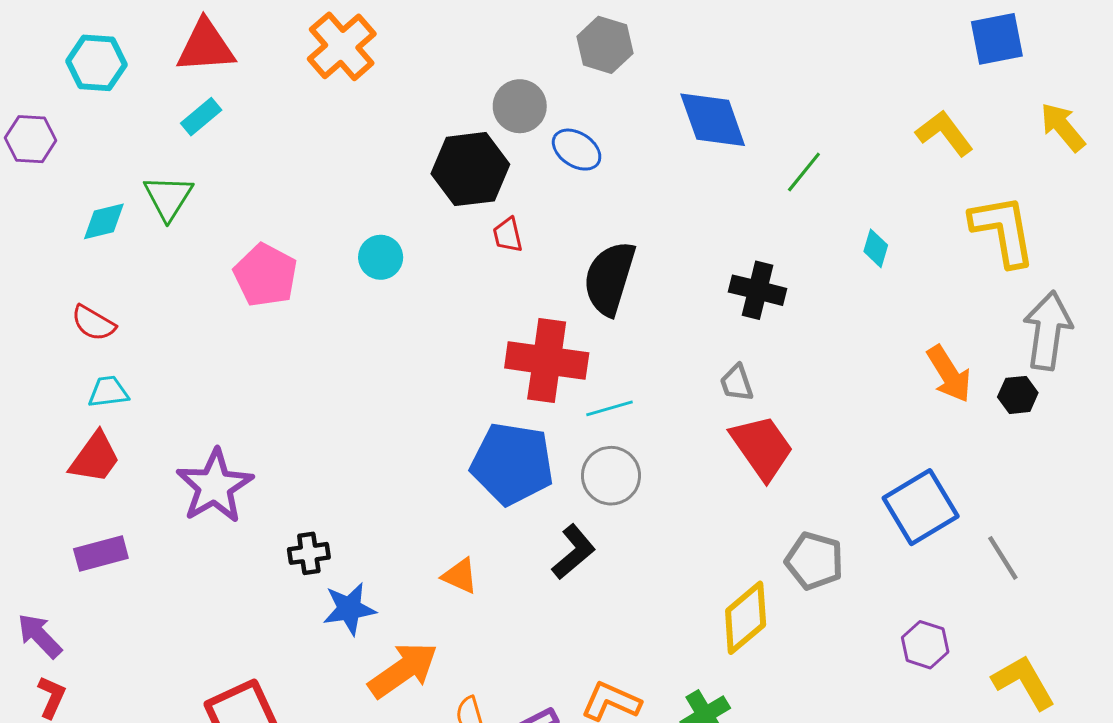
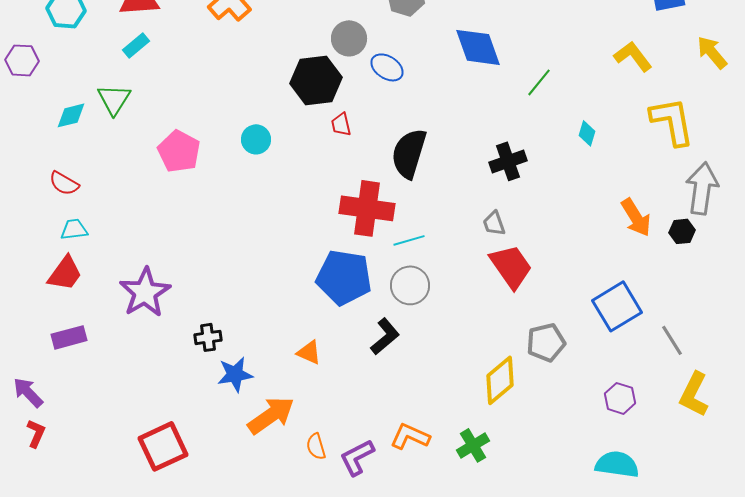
black cross: (758, 290) -> (508, 161), turned -33
gray pentagon: (814, 561) -> (546, 342), turned -30
yellow L-shape: (1024, 682) -> (694, 394), moved, turned -123

